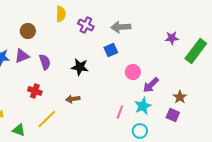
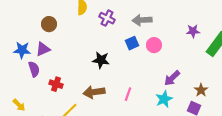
purple semicircle: (45, 62) -> (34, 69), moved
pink circle: (133, 72) -> (154, 45), moved
brown arrow: (73, 99) -> (94, 92), size x1.5
pink line: (120, 112) -> (128, 94), moved

